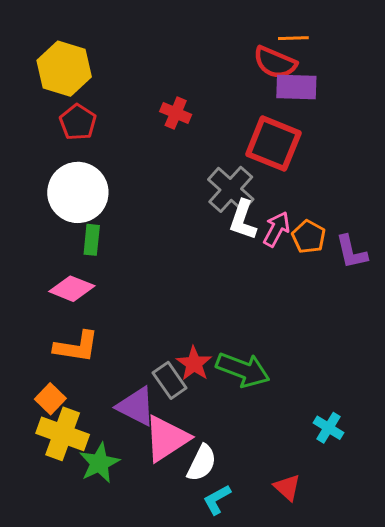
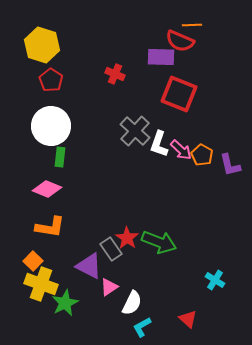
purple rectangle: (296, 87) -> (161, 57), moved
gray cross: (231, 189) -> (135, 131), moved
pink arrow: (277, 229) -> (181, 150), turned 105
pink triangle: (167, 438) -> (109, 287), size x0.6

